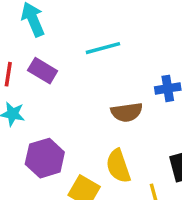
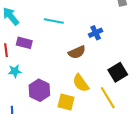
cyan line: (103, 48) -> (54, 21), turned 42

